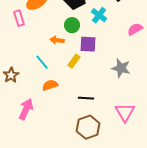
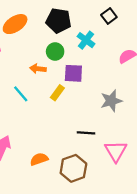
gray star: (121, 68) -> (111, 101), turned -30
orange semicircle: (50, 85) -> (39, 159), moved
black line: (86, 98) -> (86, 133), moved

